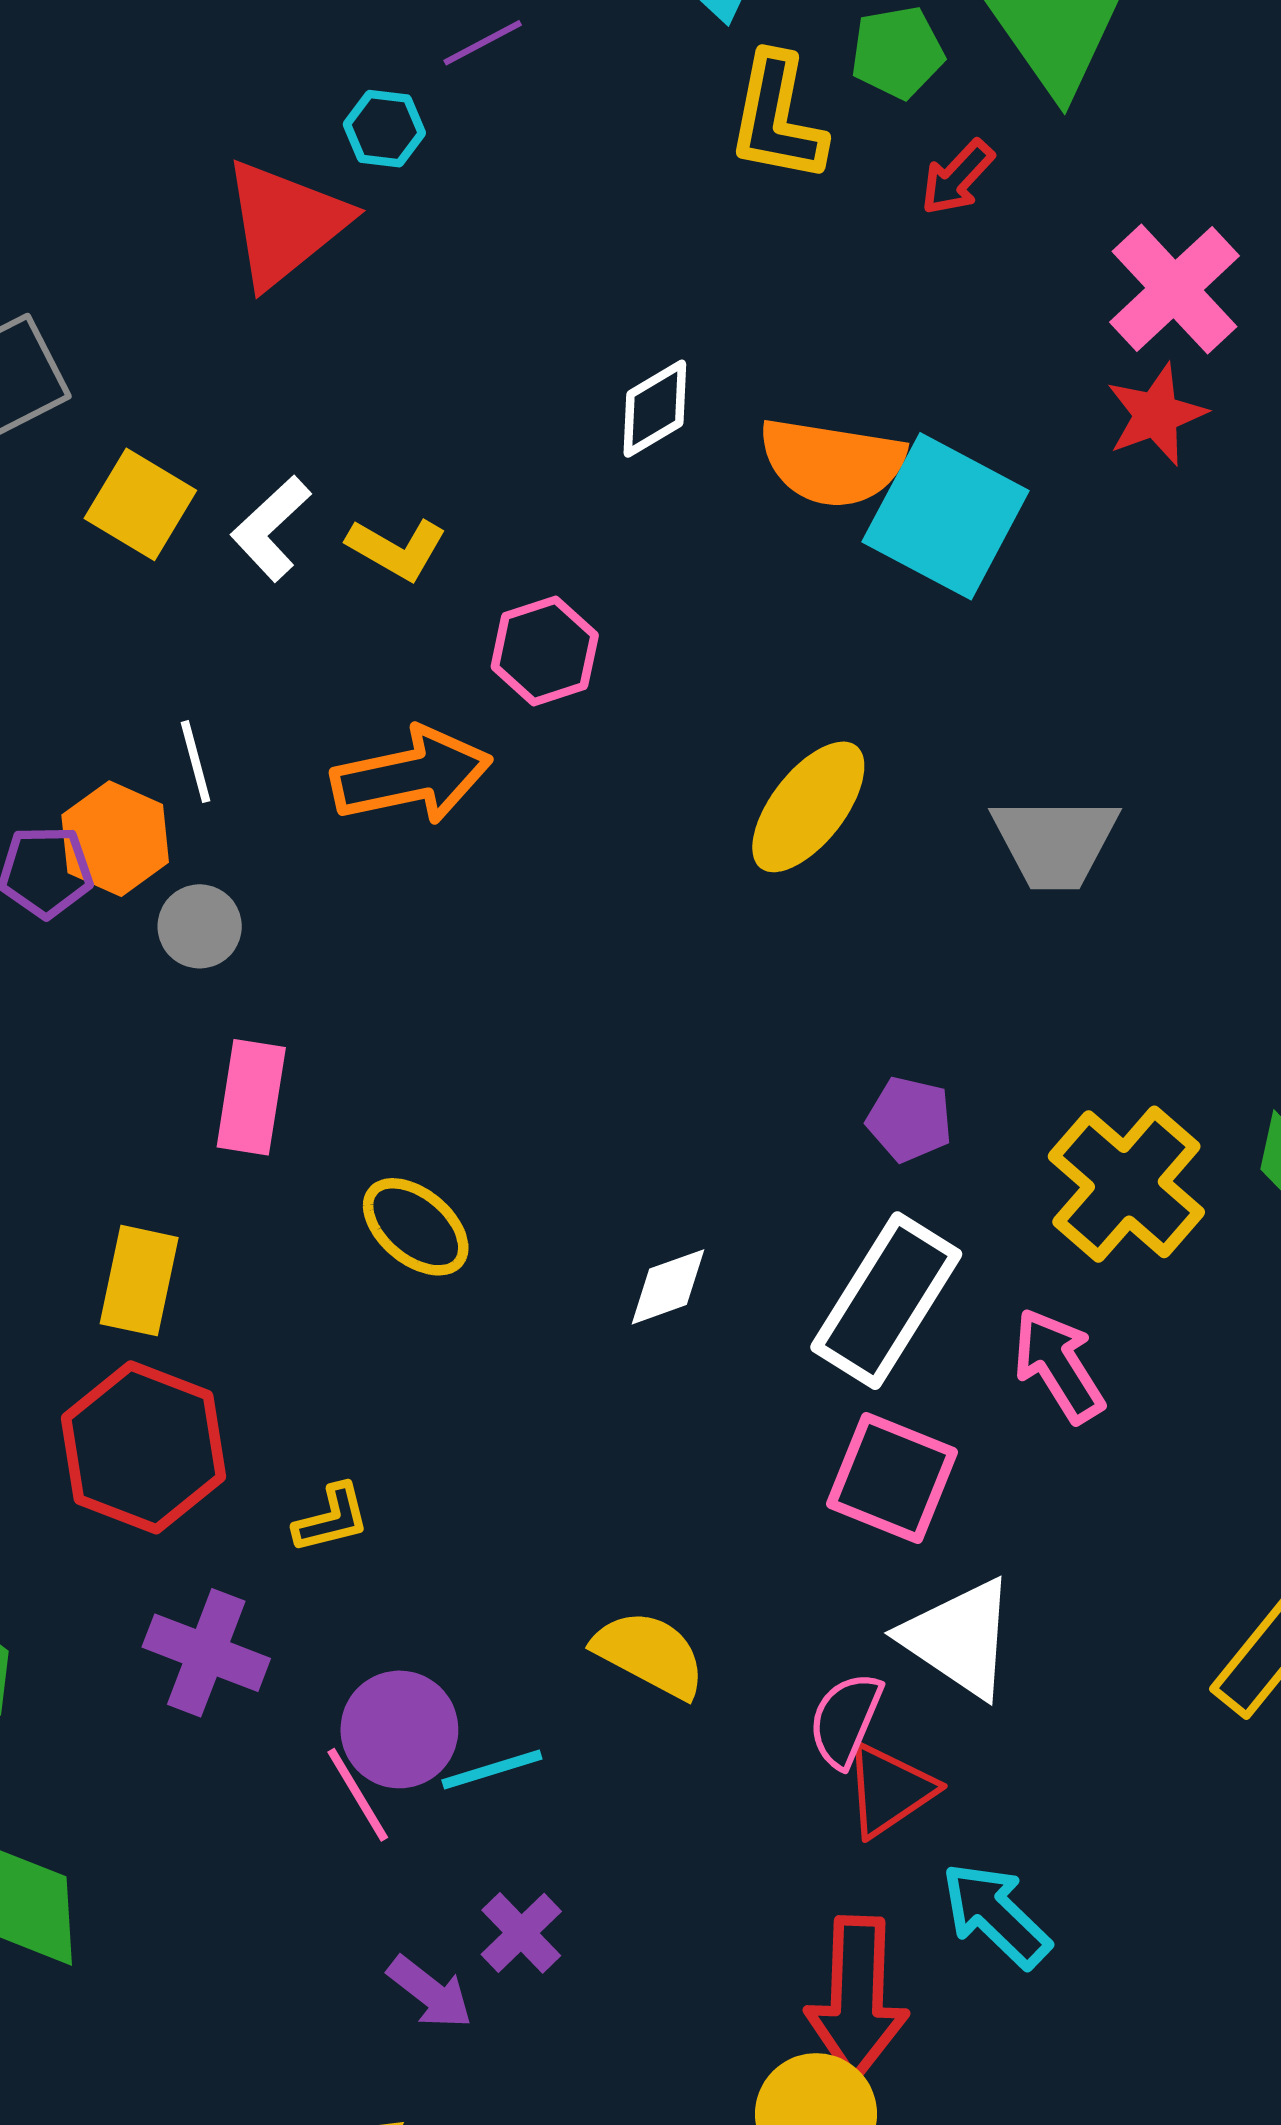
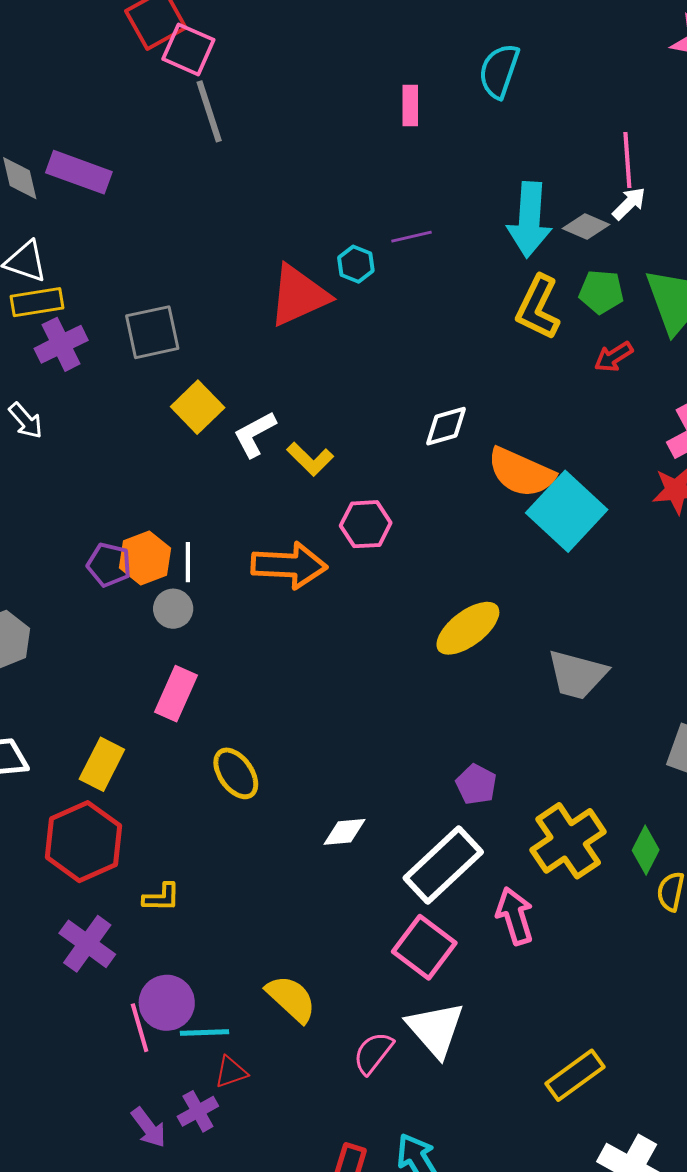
white line: (196, 762) -> (188, 562), moved
red triangle: (889, 1790) -> (231, 1072), moved, size x0.7

